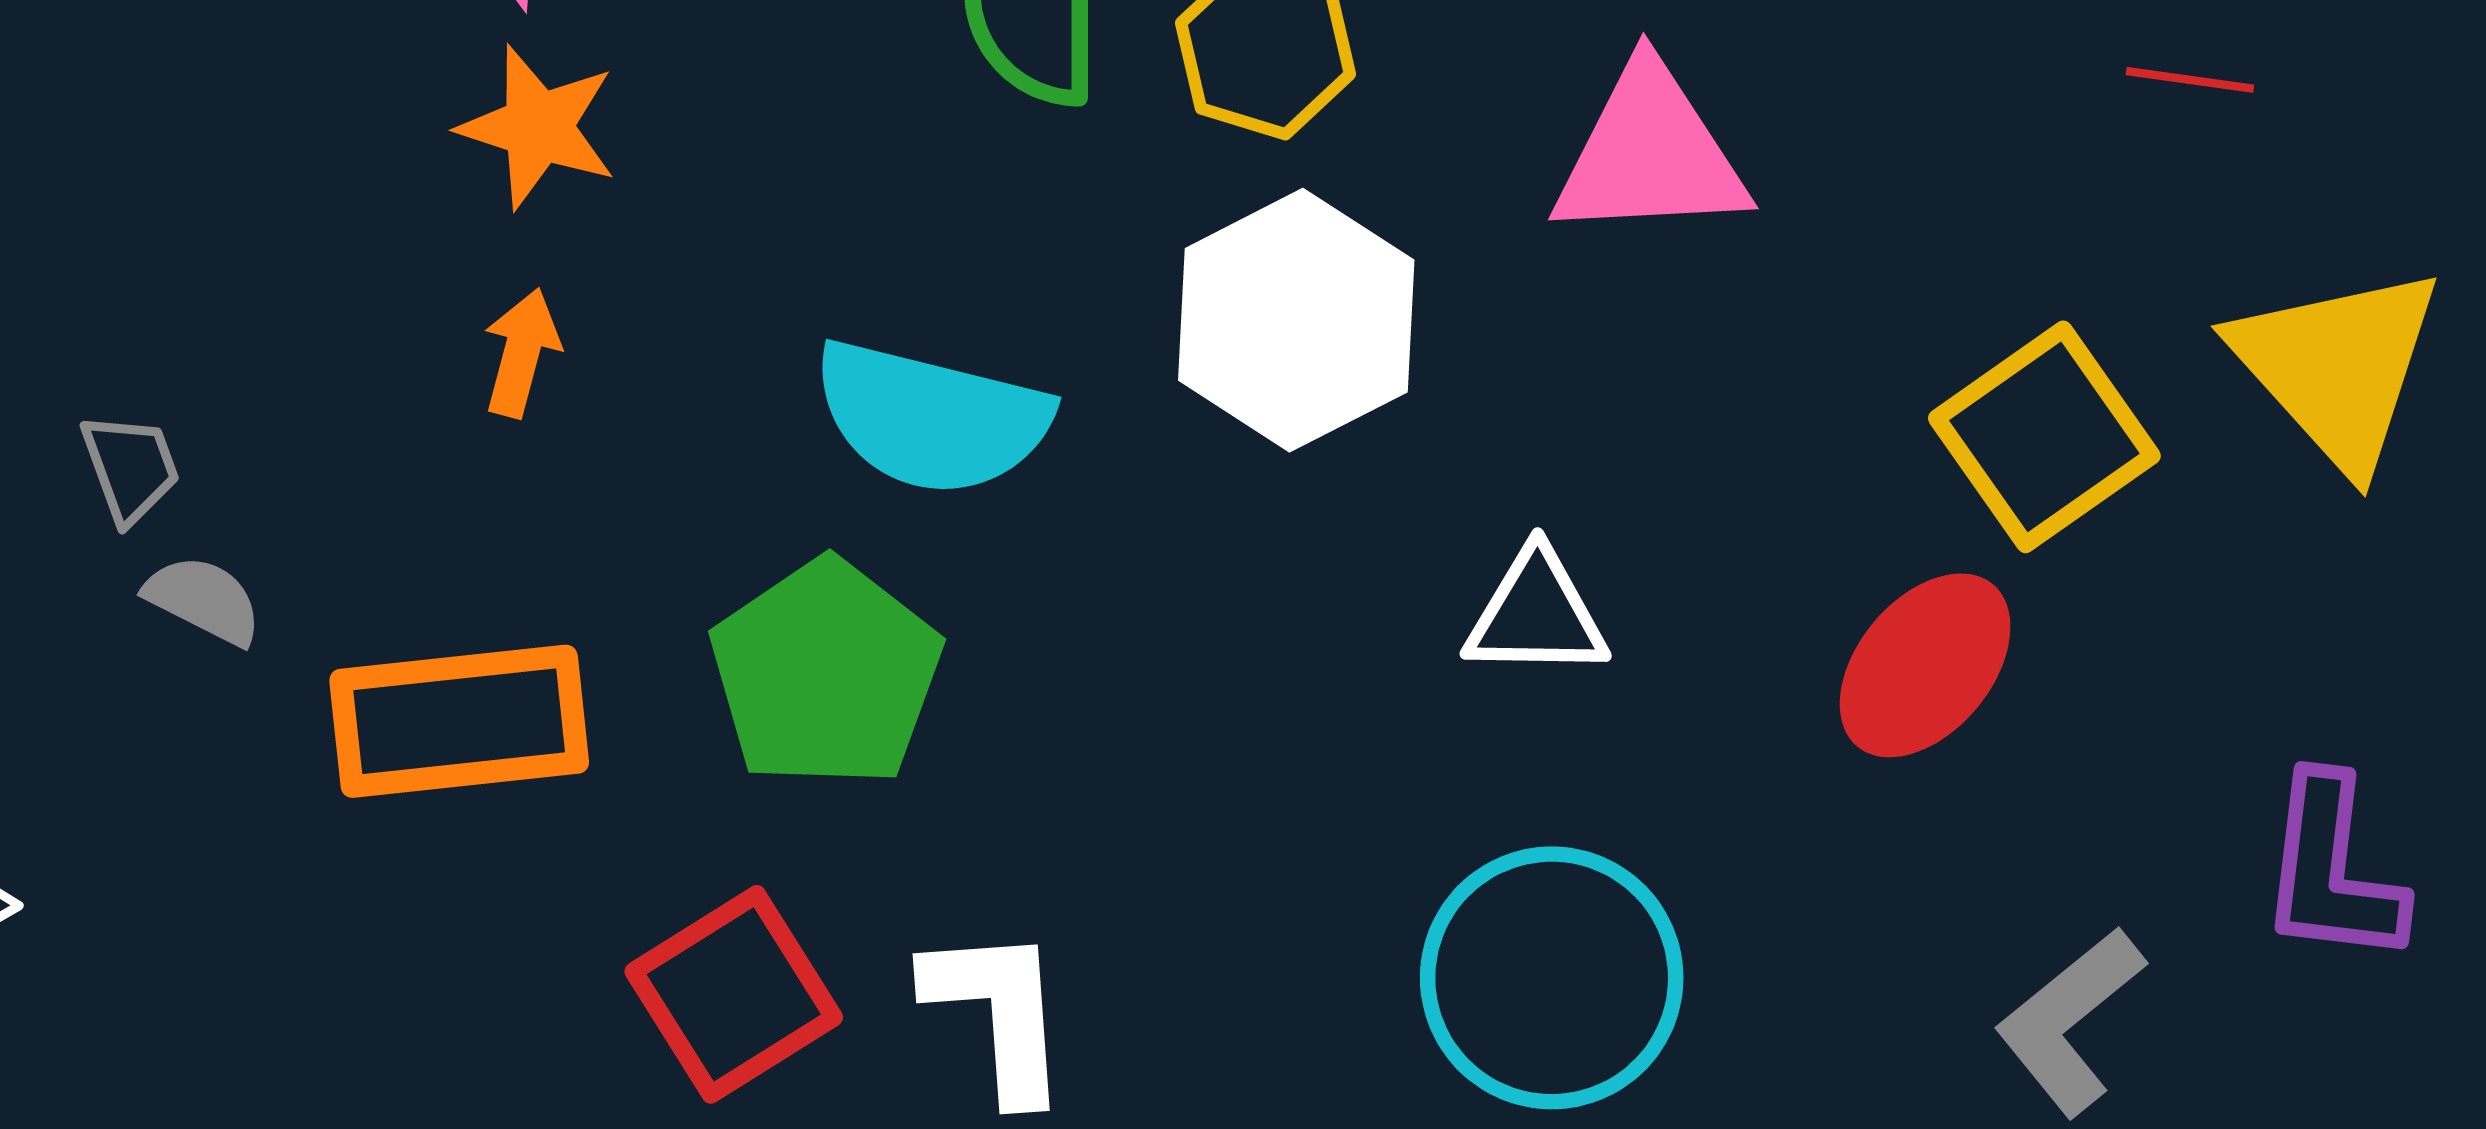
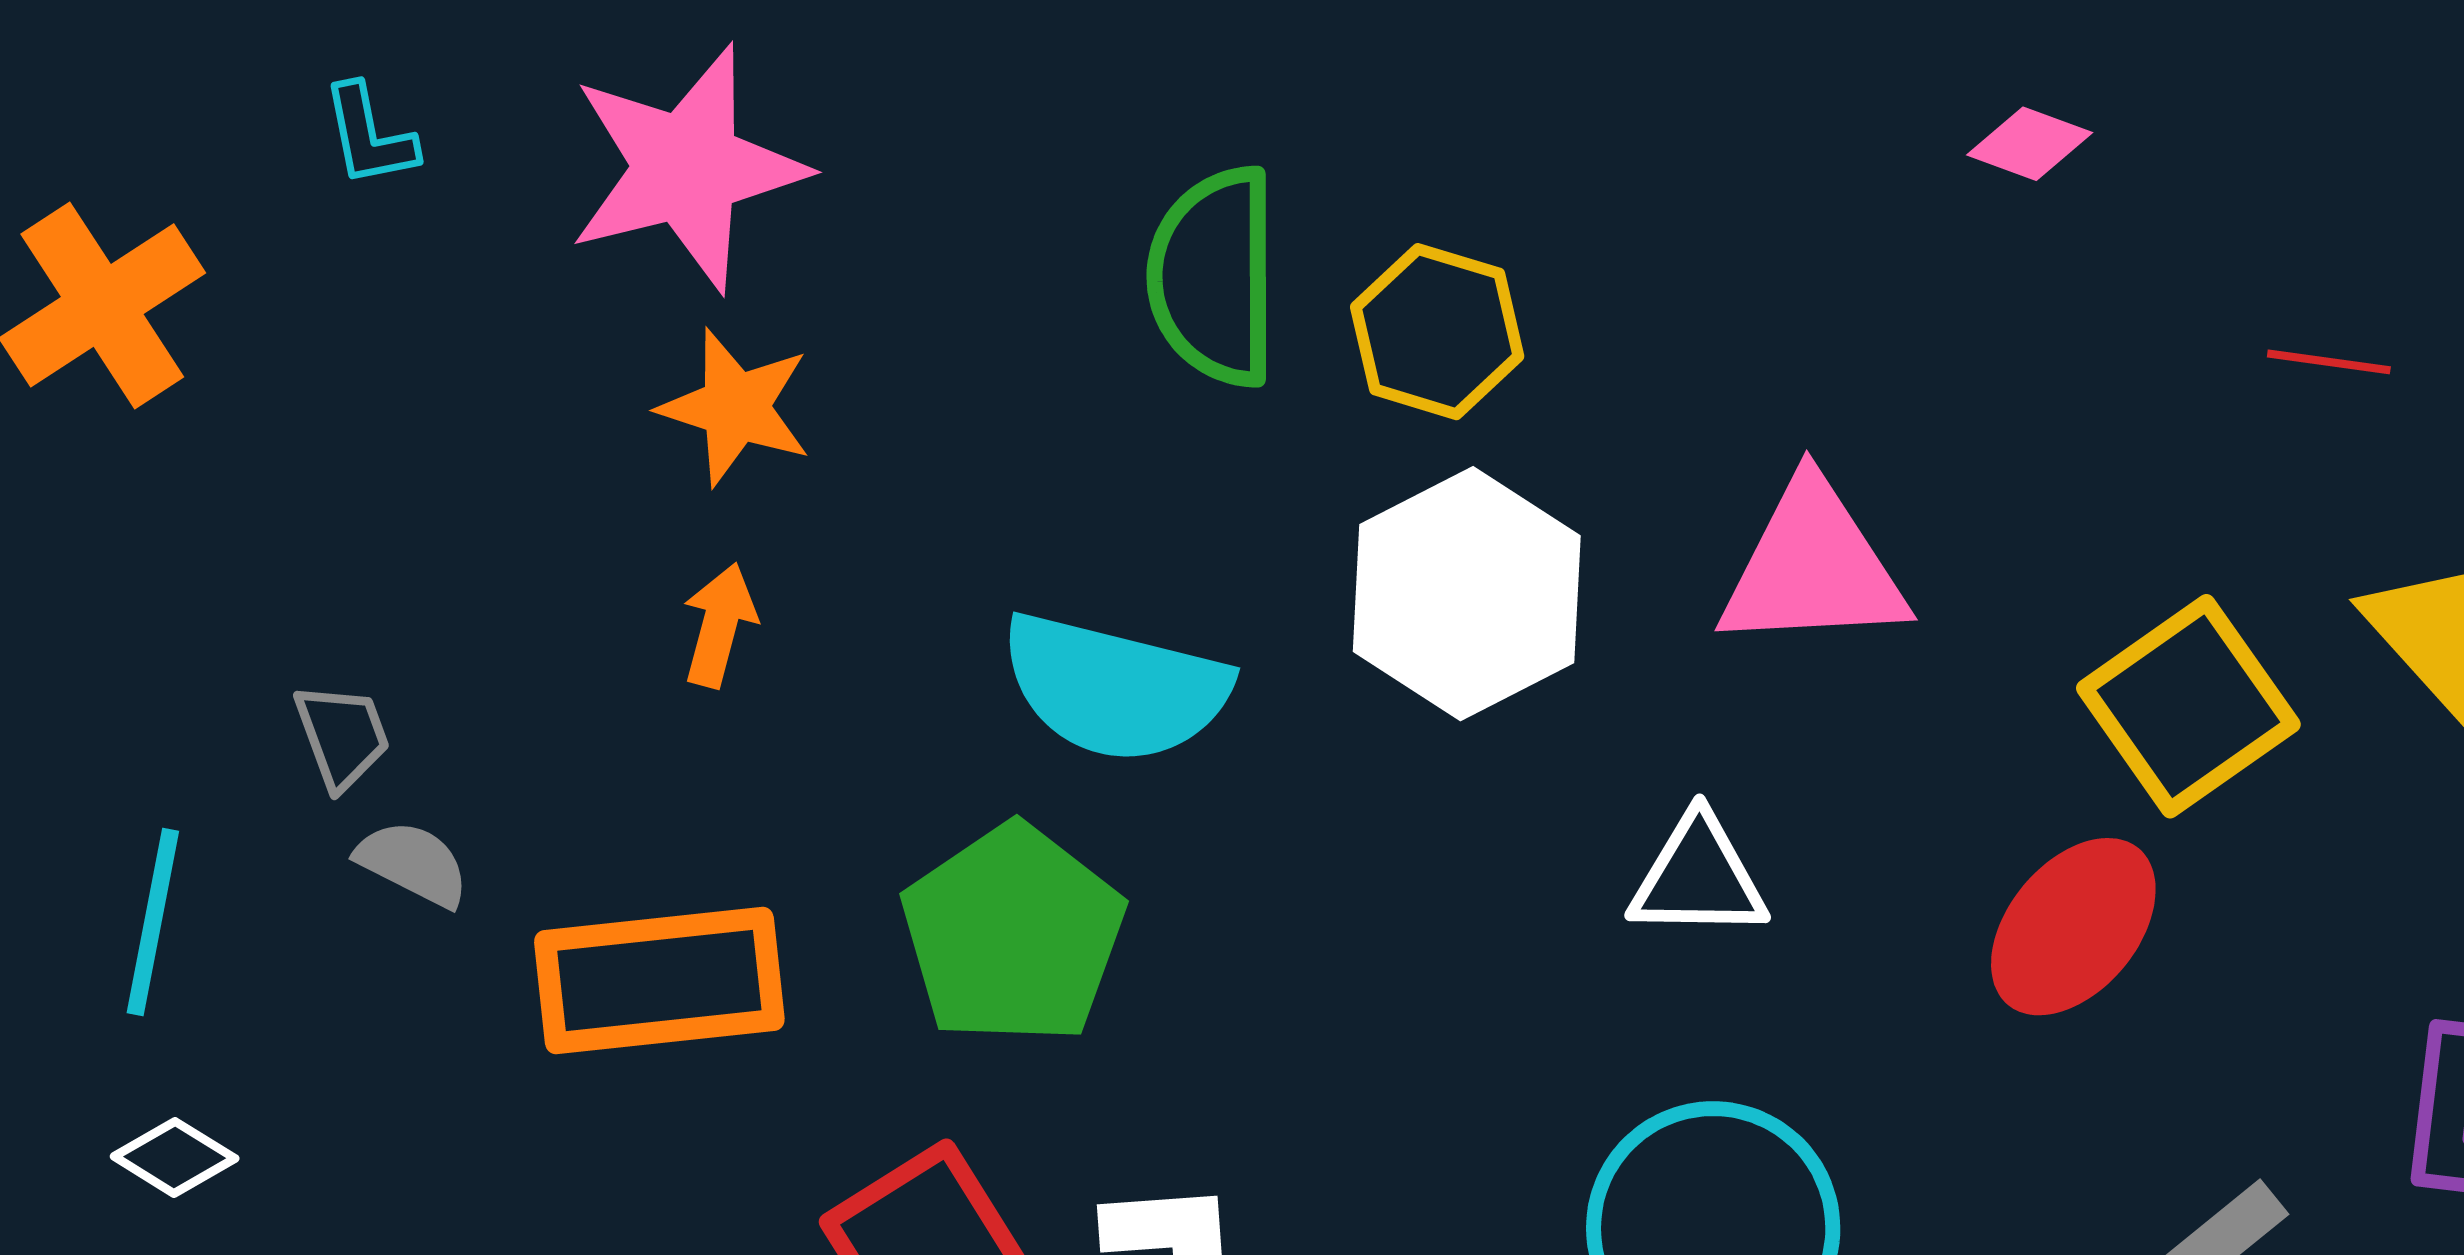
pink triangle: (1650, 154) -> (1813, 567), moved

